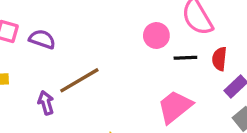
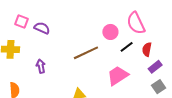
black line: (185, 58) -> (127, 47), turned -40
brown line: (79, 80) -> (86, 53), moved

